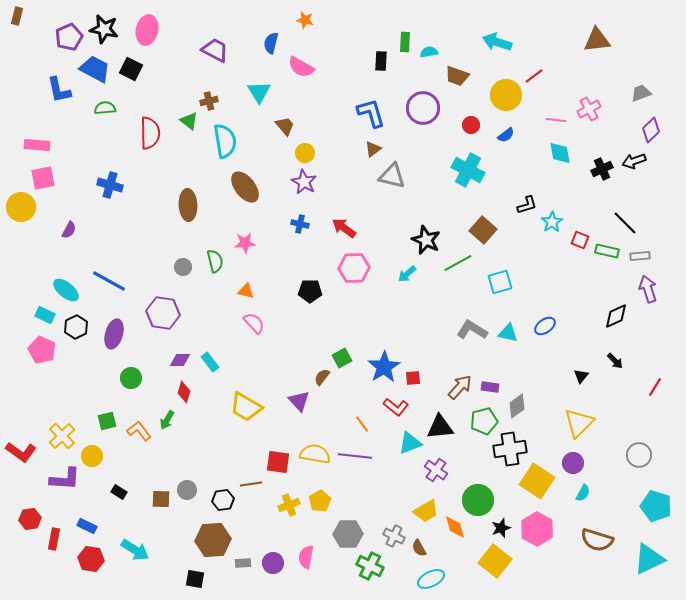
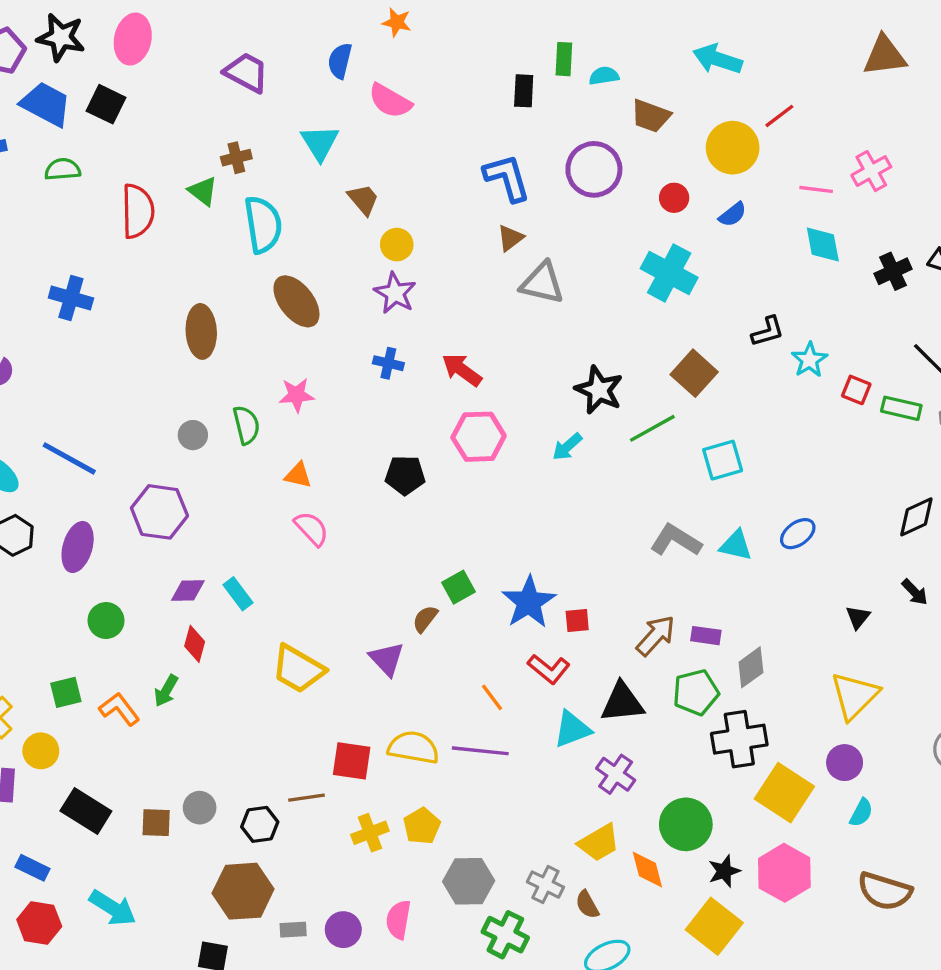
black rectangle: (119, 492) -> (86, 811), size x1.8

